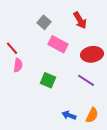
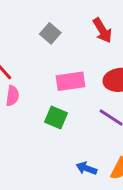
pink rectangle: (58, 44) -> (71, 81), moved, turned -36

